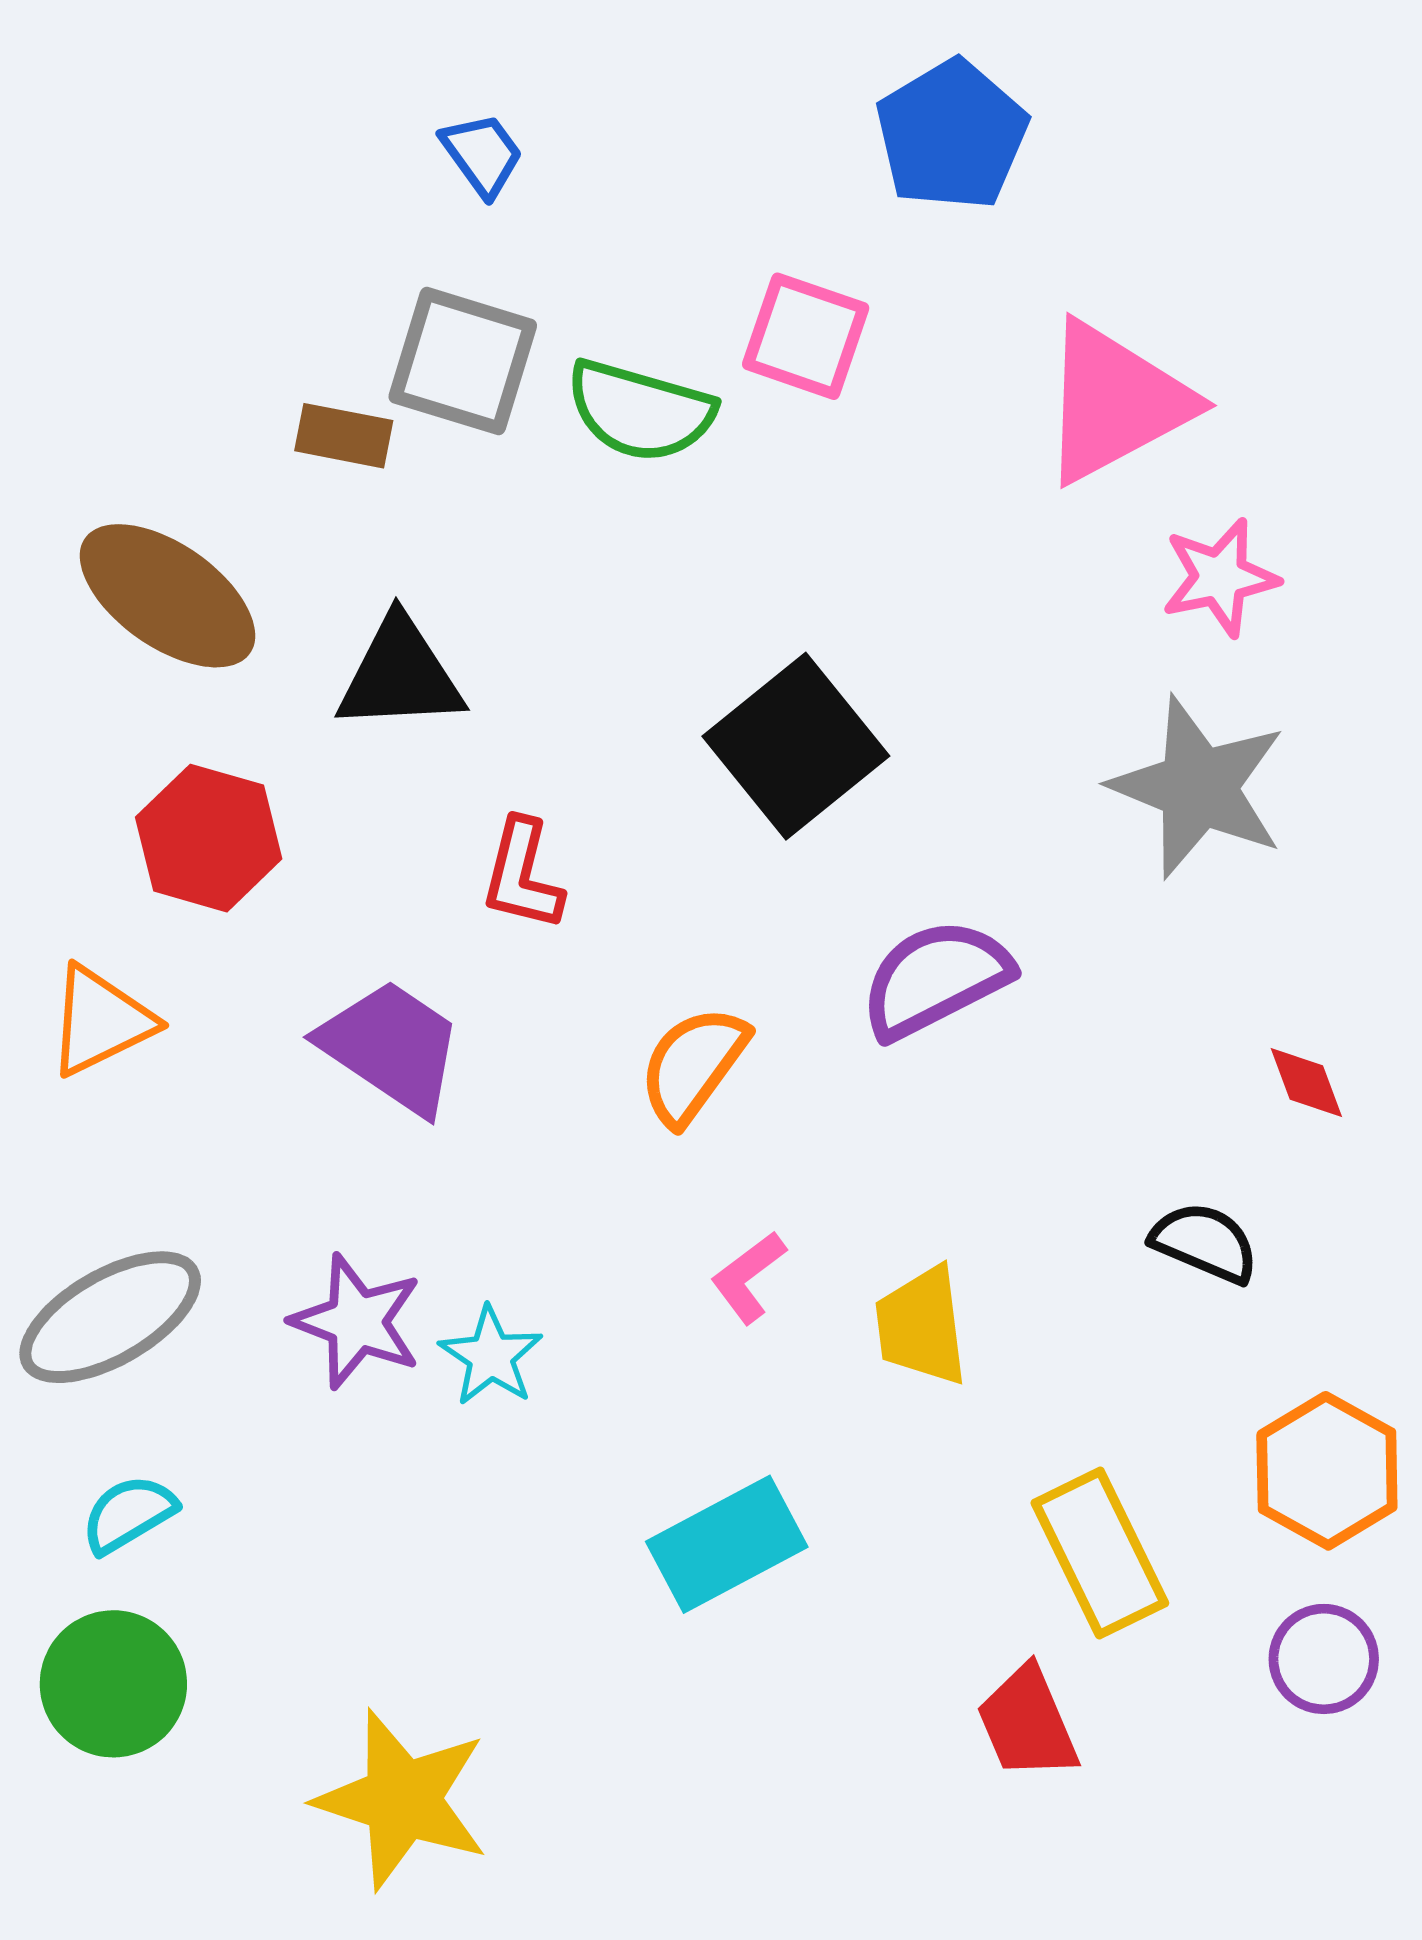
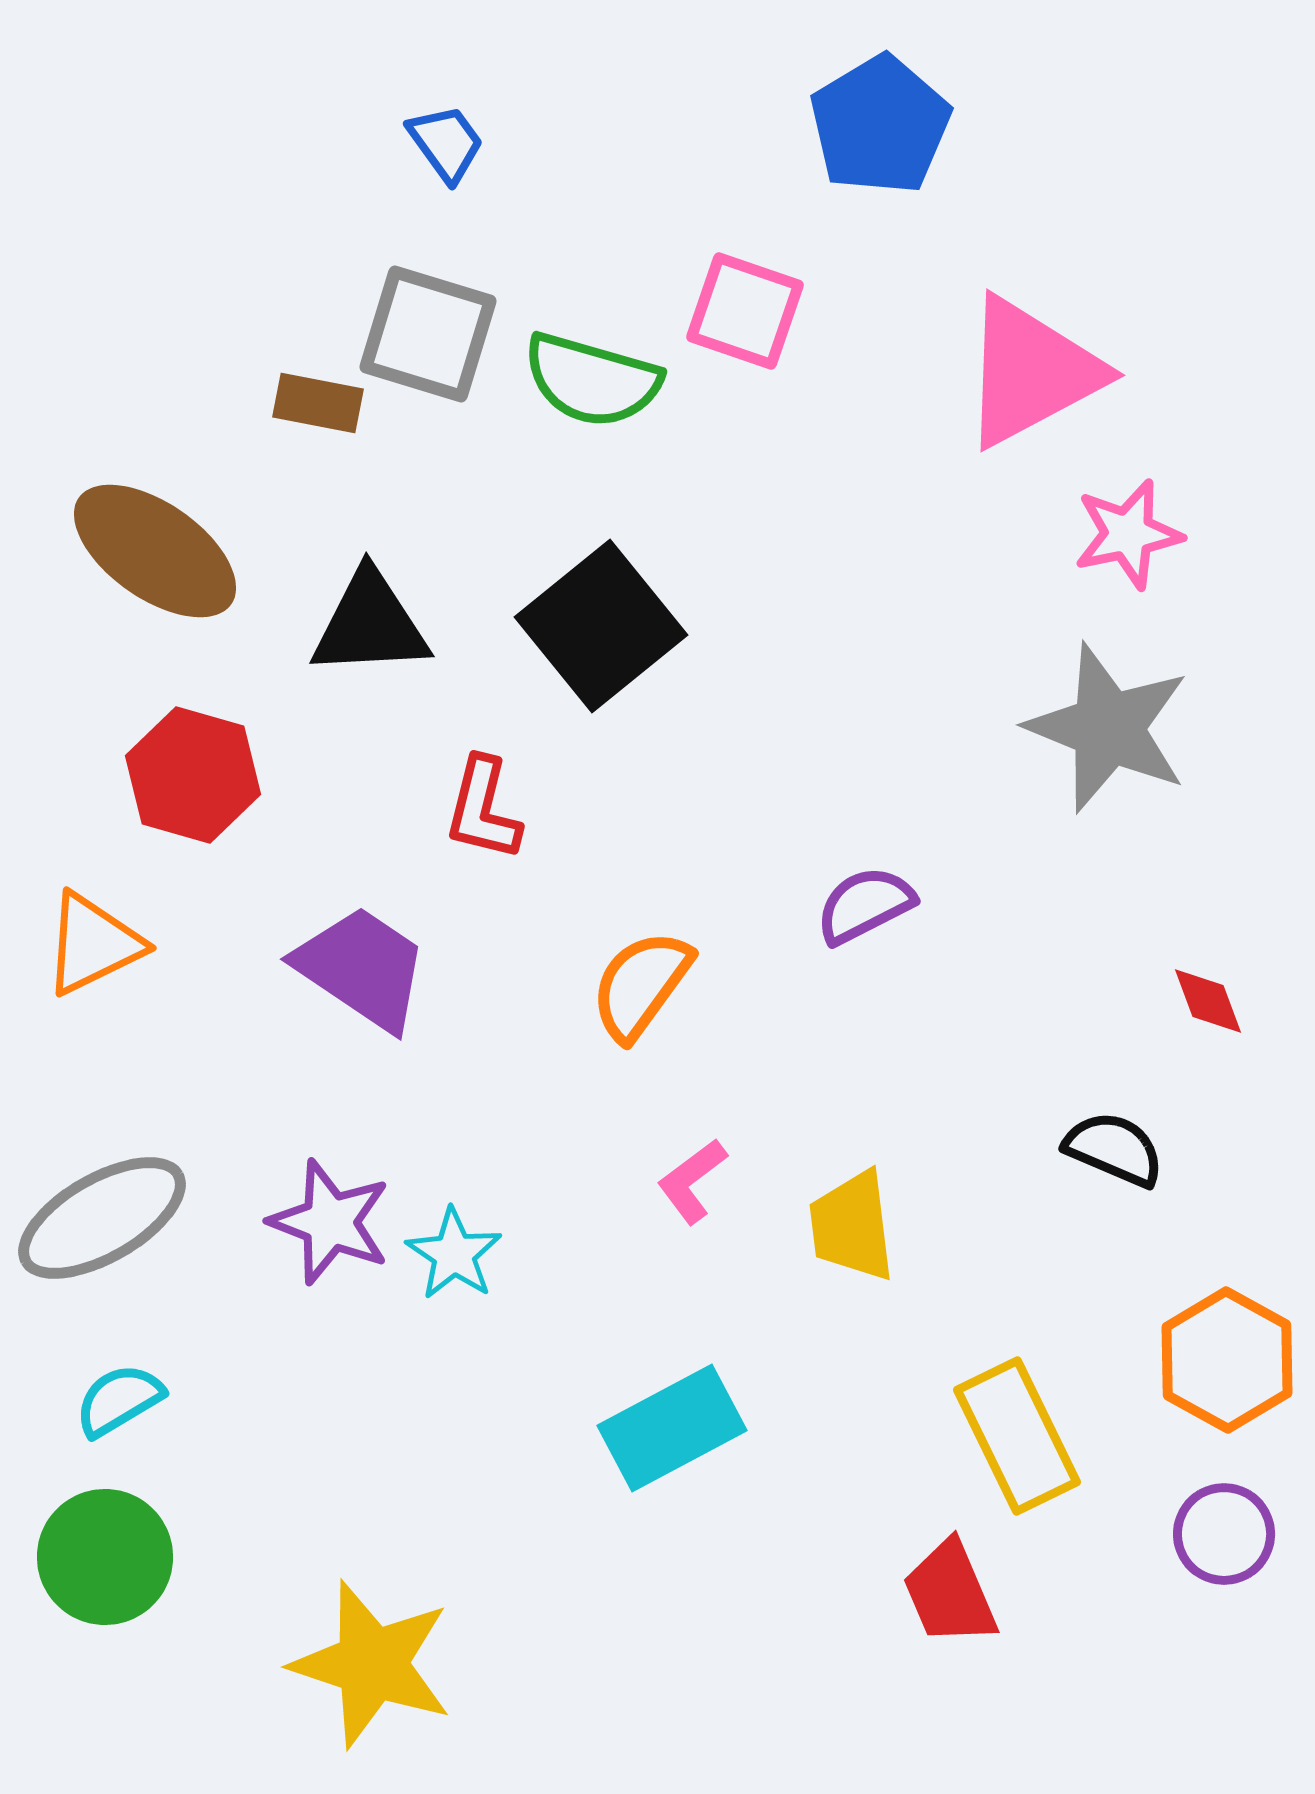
black square: (796, 746) -> (601, 626), moved
purple semicircle: (935, 979) -> (865, 905), size x0.7

